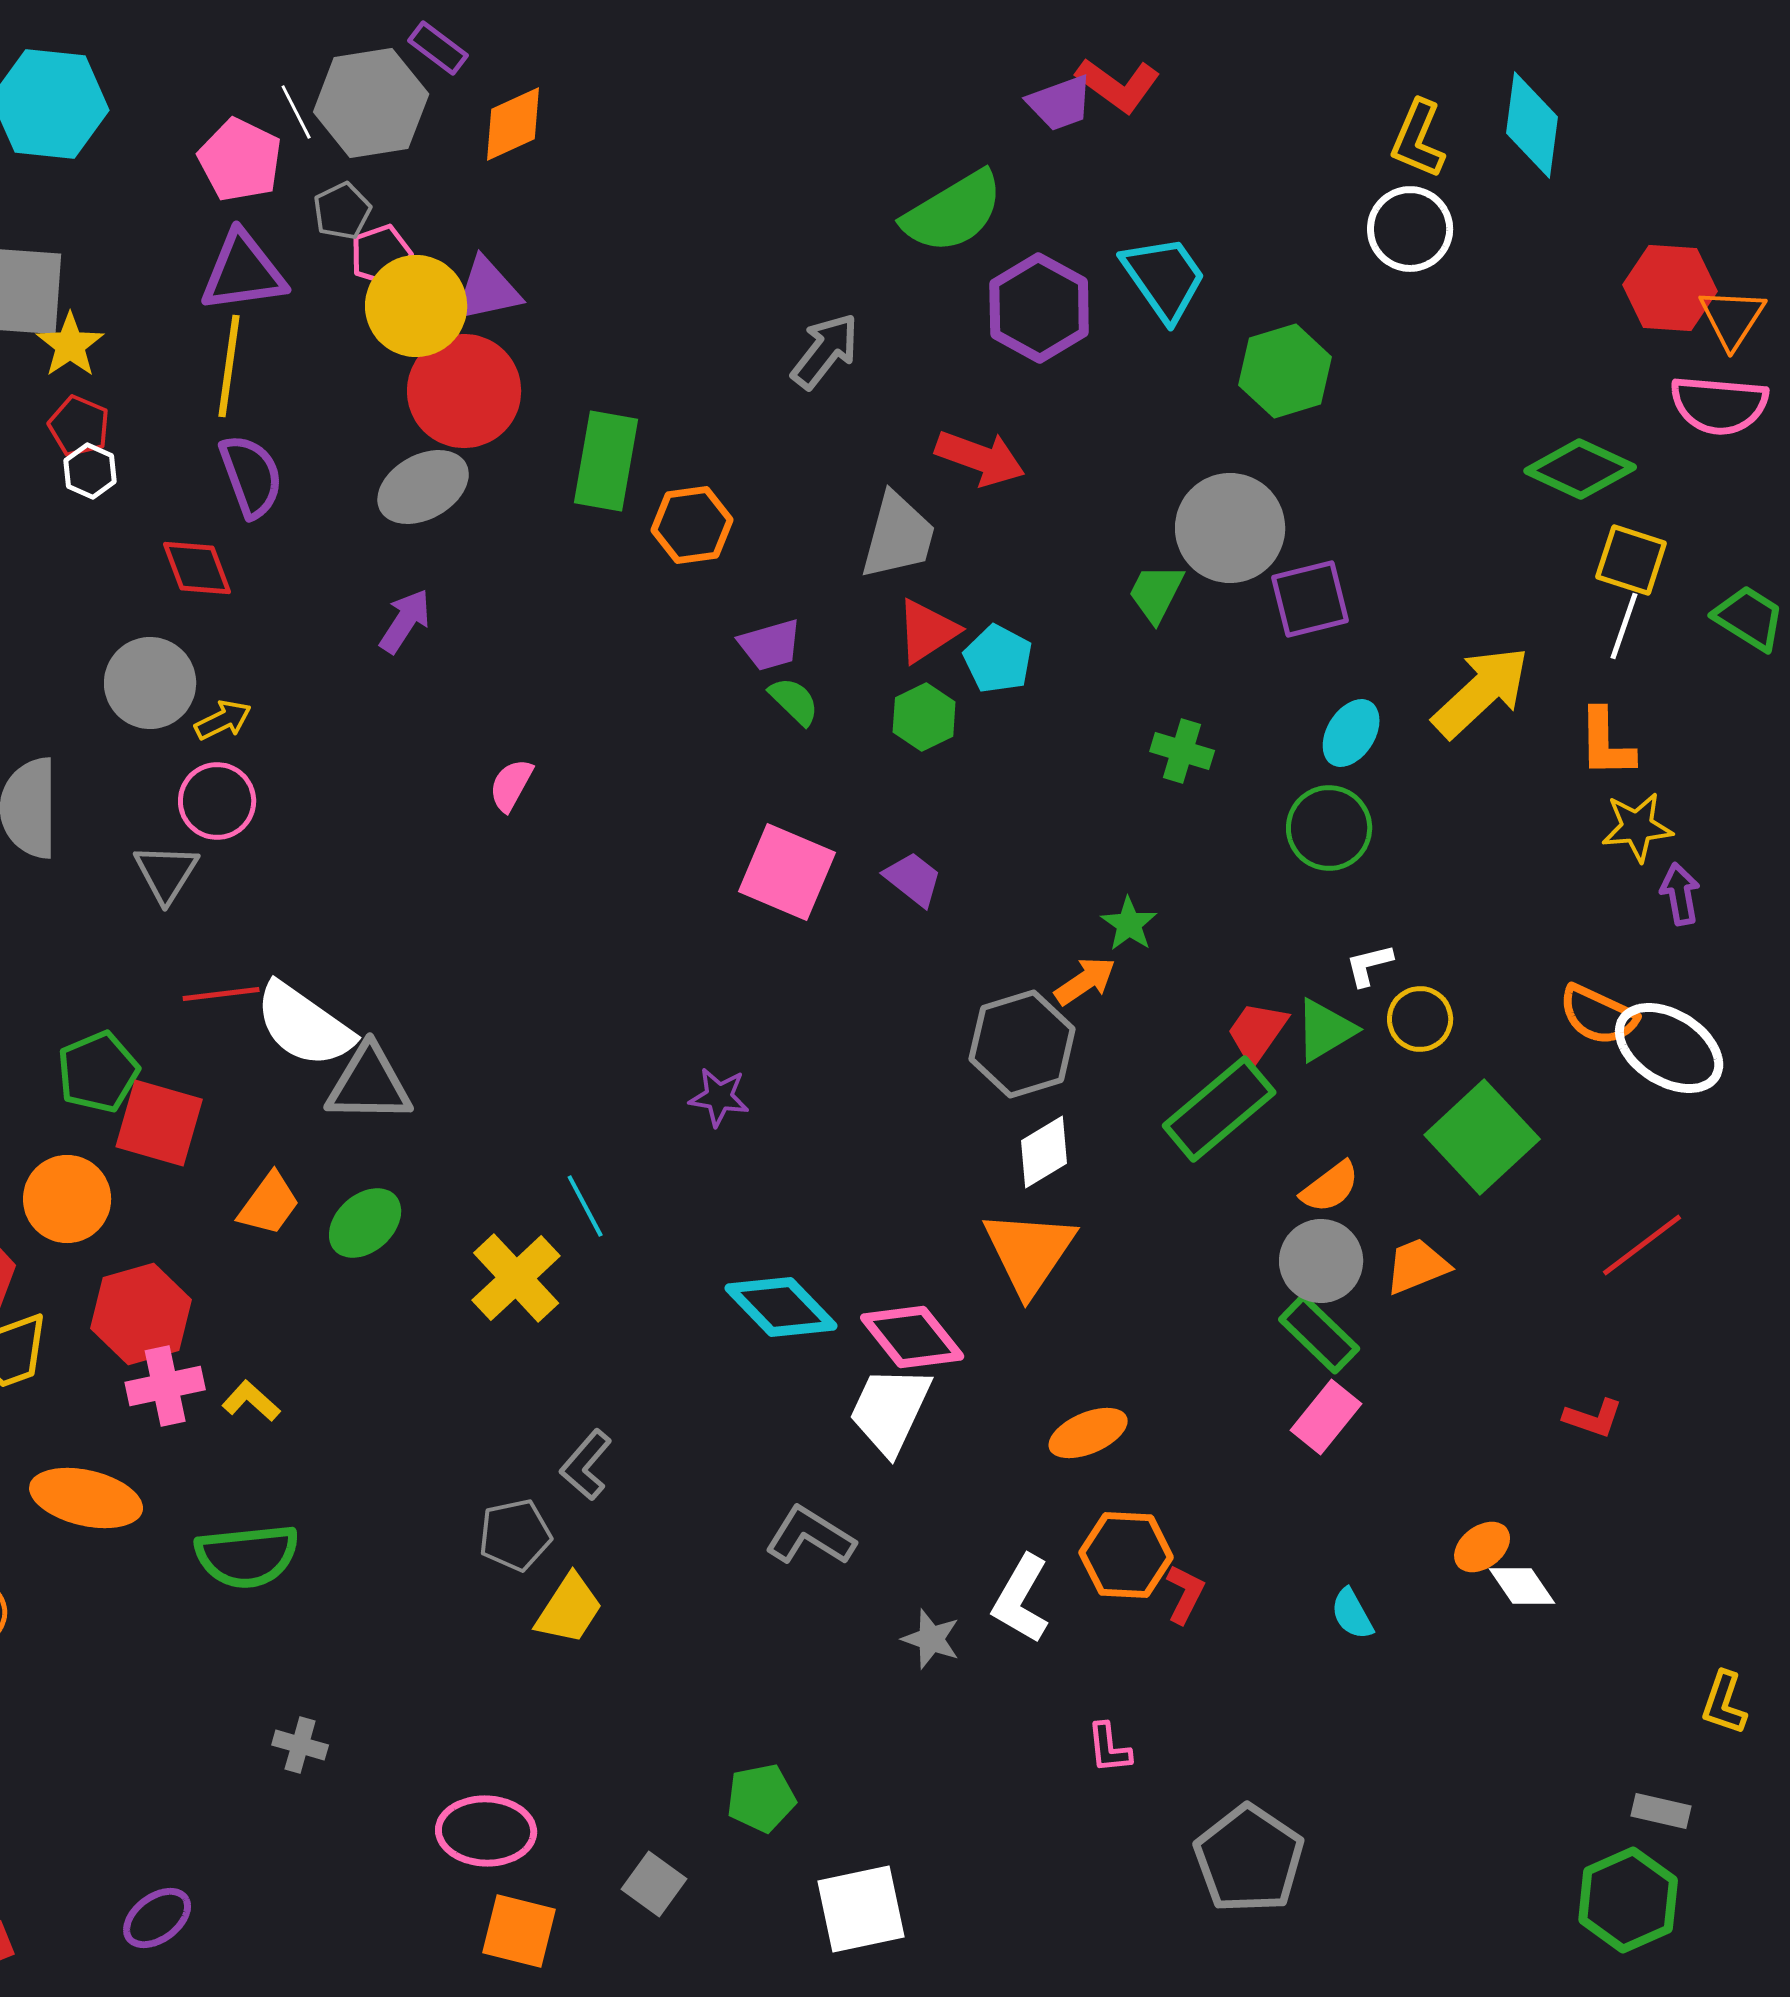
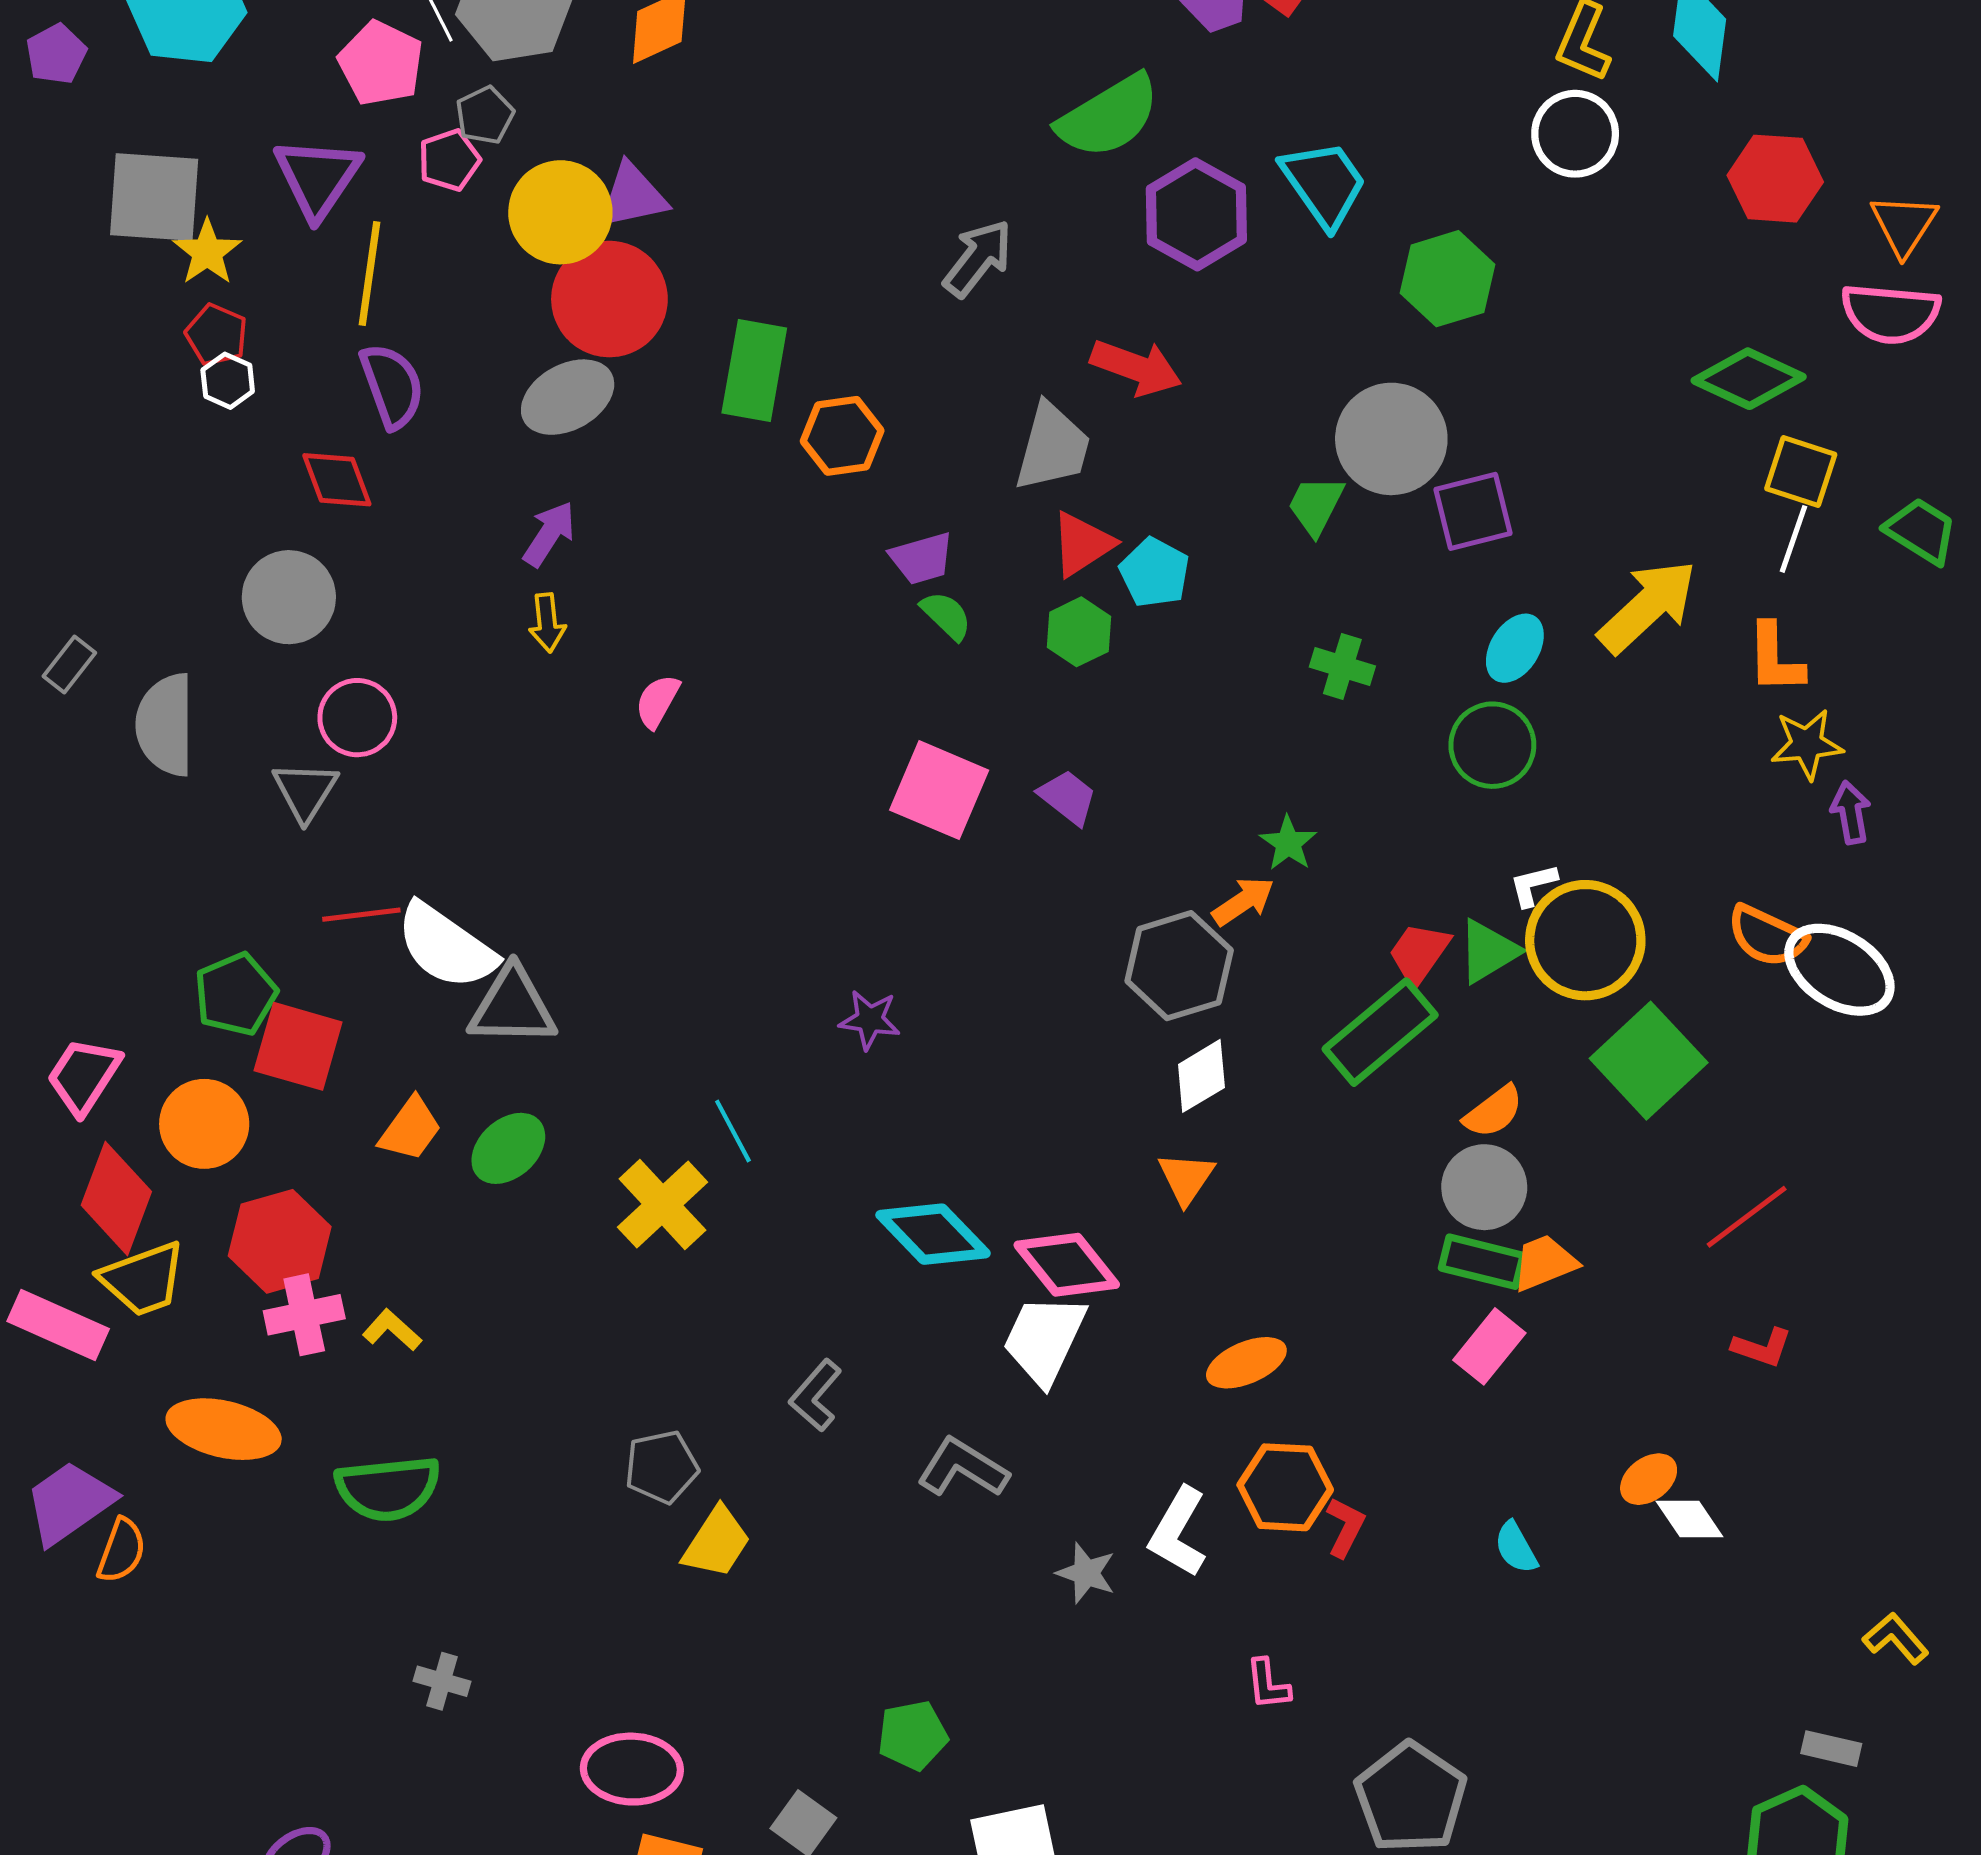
pink pentagon: (381, 255) -> (449, 160), moved
purple triangle: (243, 272) -> (317, 178), moved, turned -48
red hexagon: (1670, 288) -> (1775, 179), moved
yellow arrow: (223, 720) -> (547, 623), moved, turned 110
yellow circle: (1420, 1019) -> (1585, 940), size x1.8
red line: (1642, 1245) -> (1747, 1217), moved
orange triangle: (1029, 1252) -> (1186, 1178), size x0.6
orange trapezoid: (1417, 1266) -> (1544, 1263), moved
green rectangle: (1319, 1334) -> (1482, 1262), turned -30
gray L-shape: (586, 1465) -> (816, 1395), moved
yellow L-shape: (1724, 1703) -> (1896, 1638), turned 120

